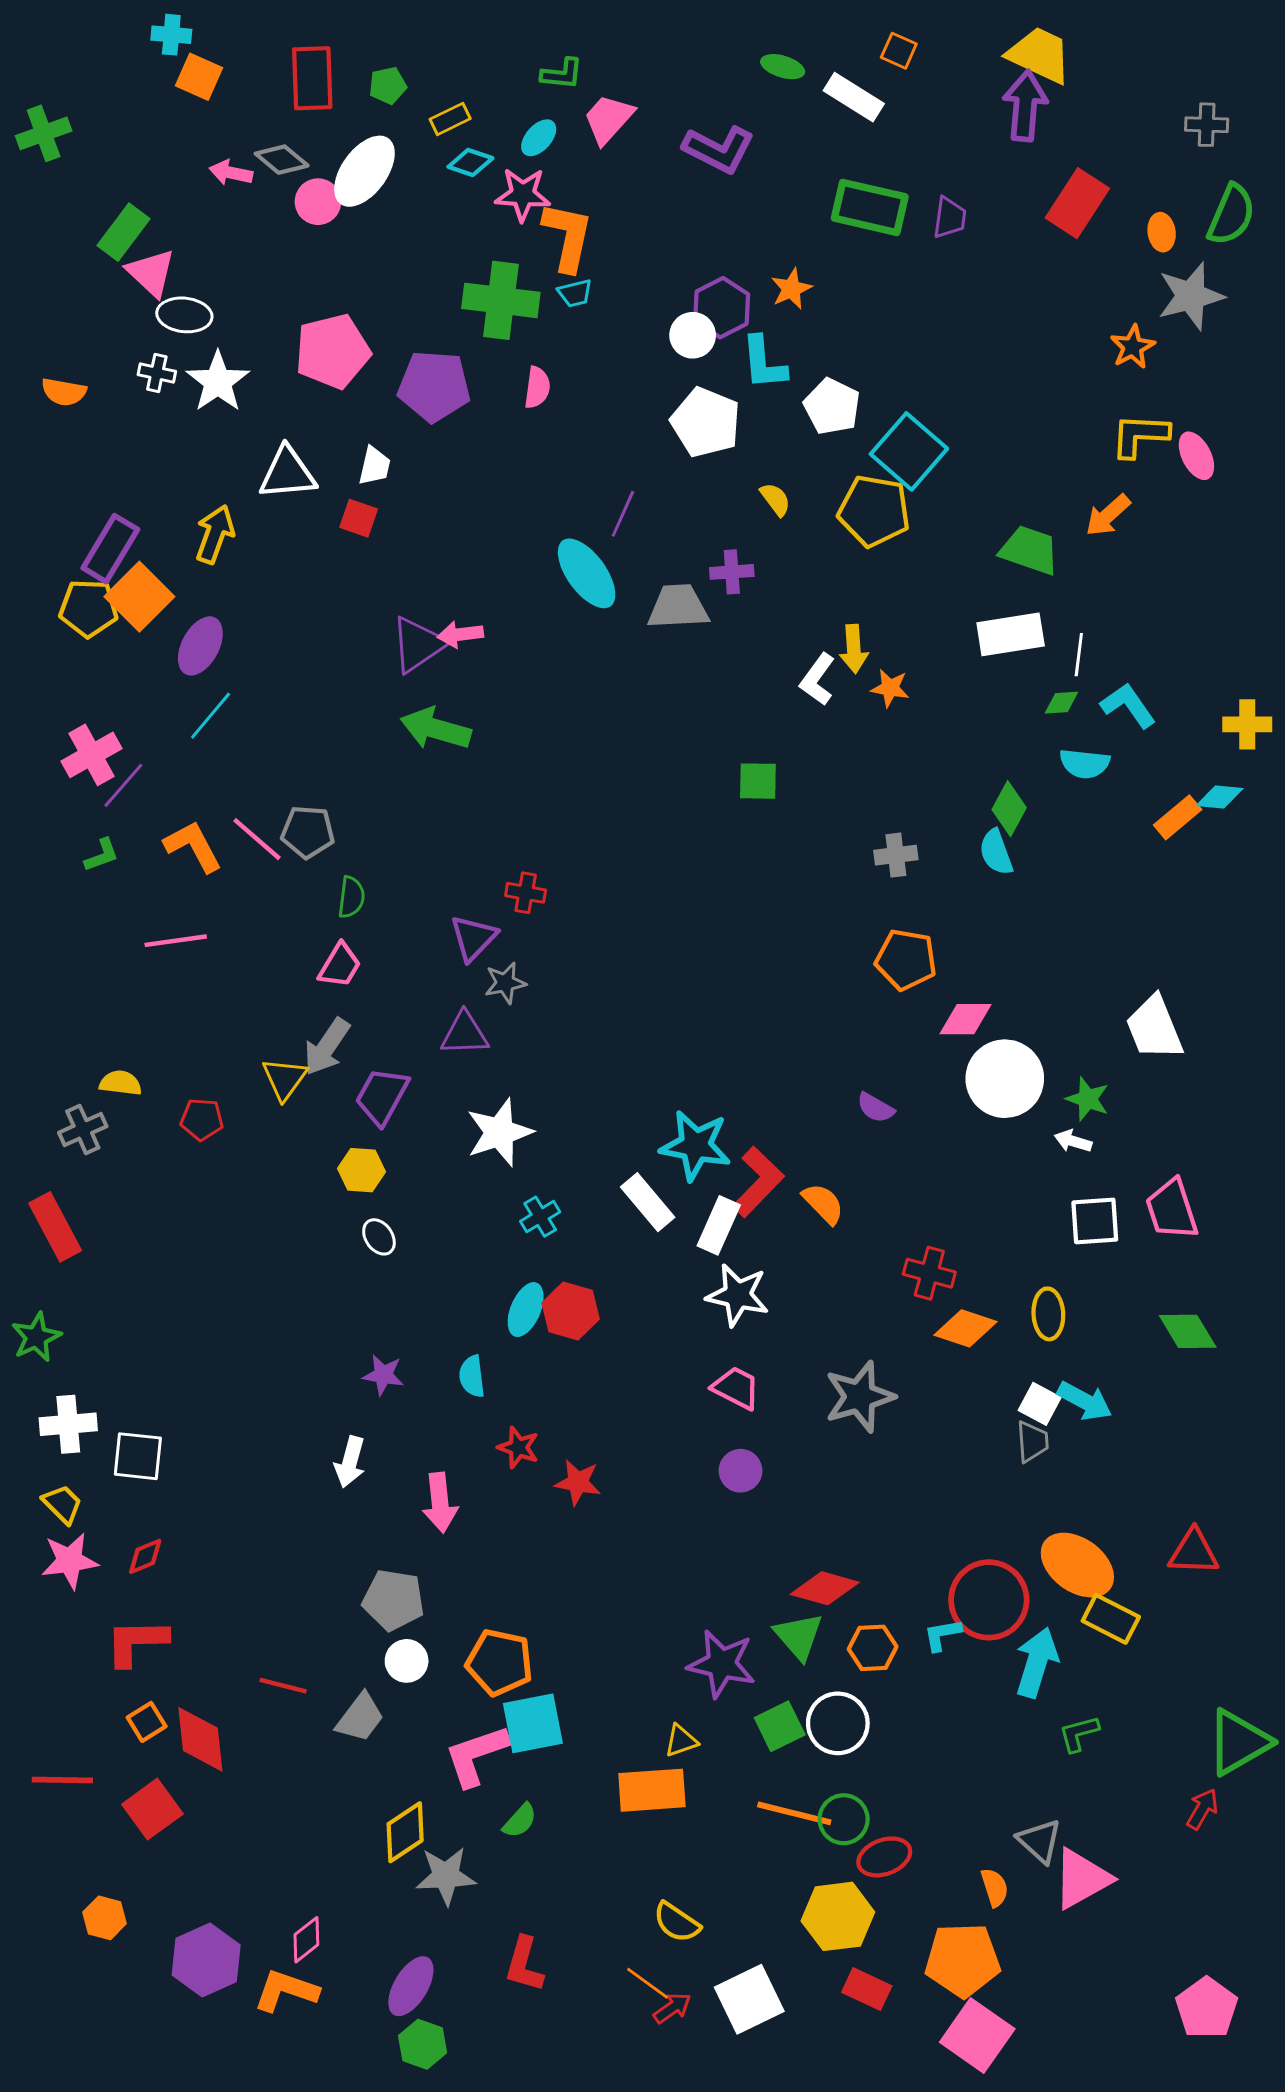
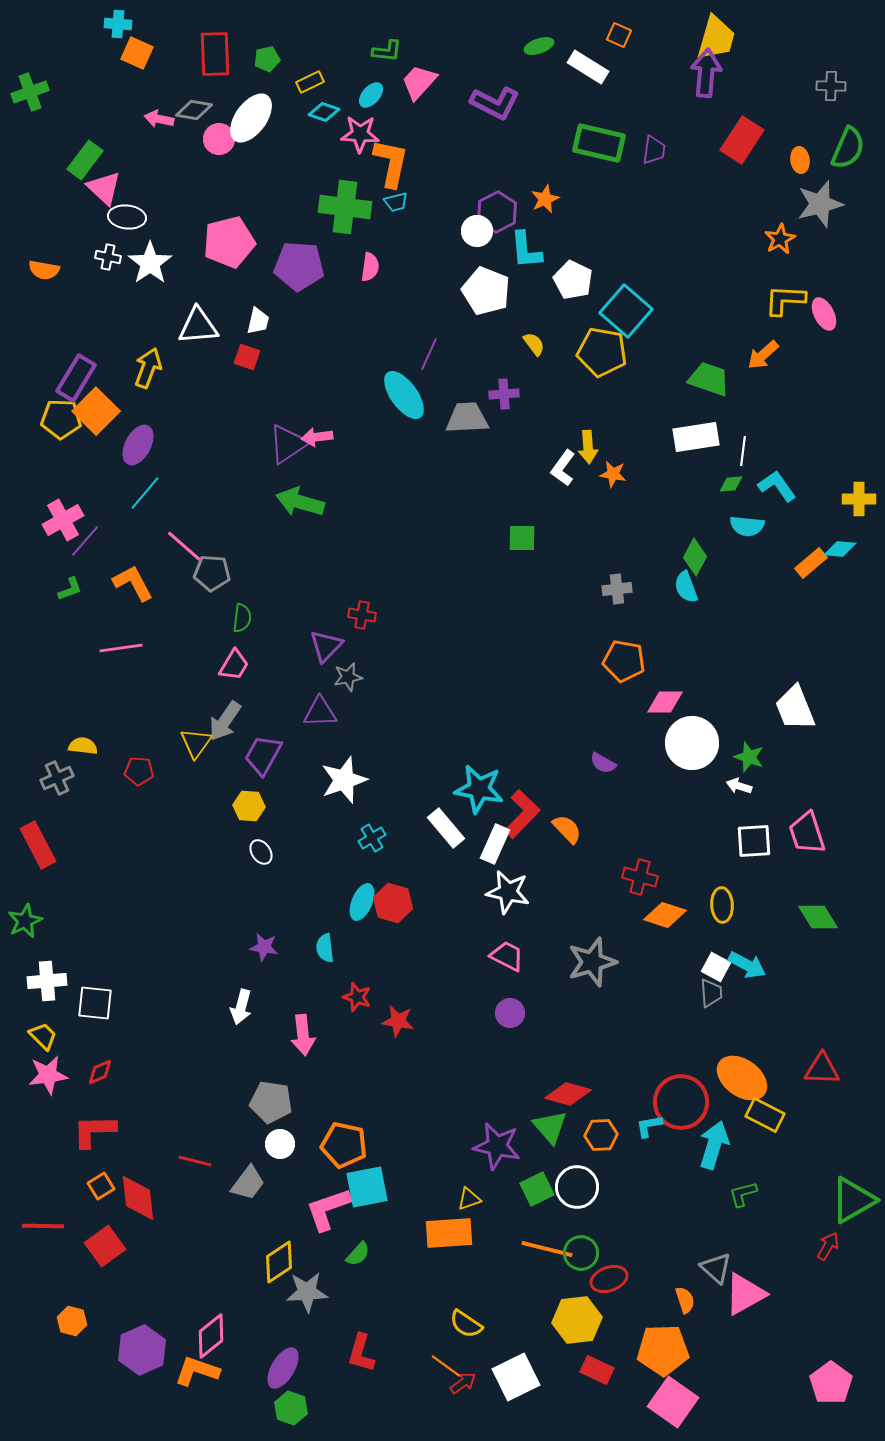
yellow trapezoid: (1040, 55) -> (716, 38), turned 81
green ellipse: (783, 67) -> (539, 46), turned -36
gray diamond: (282, 160) -> (194, 110), turned -30
pink line: (257, 839) -> (184, 546), moved
pink diamond: (306, 1940) -> (211, 1336), size x1.4

